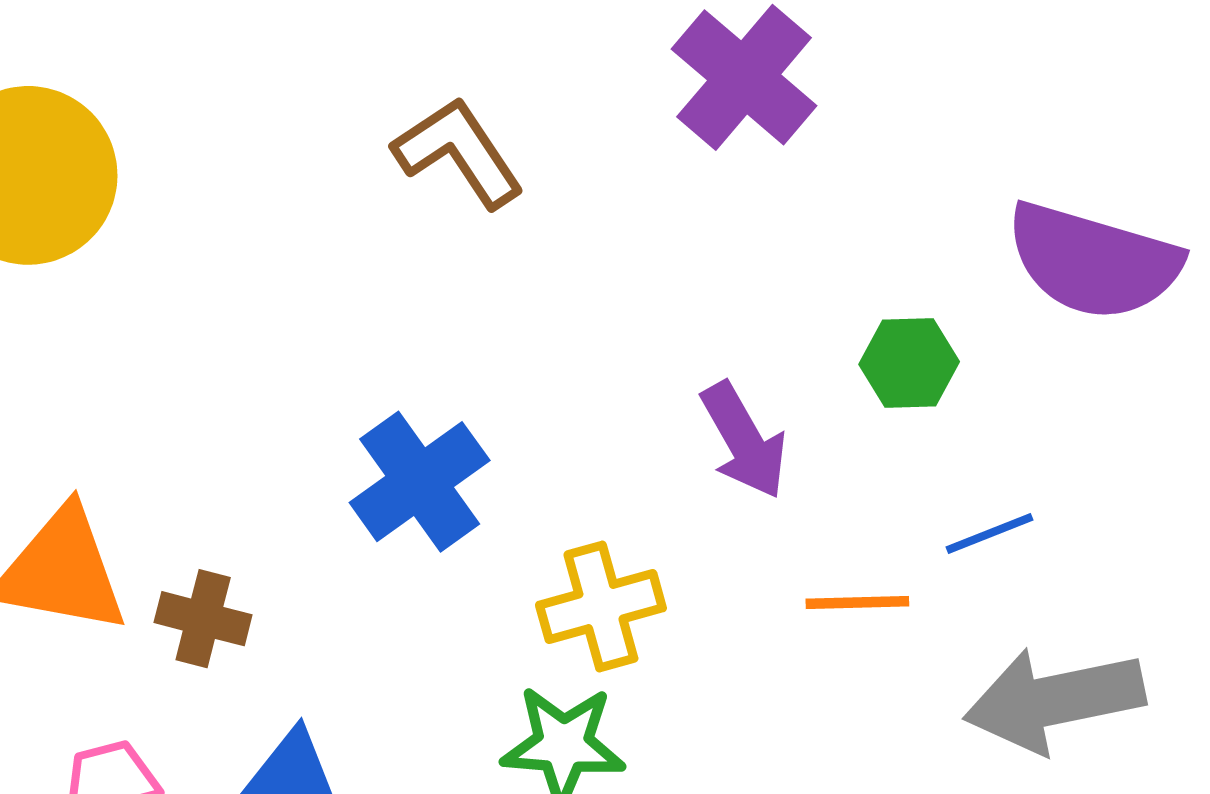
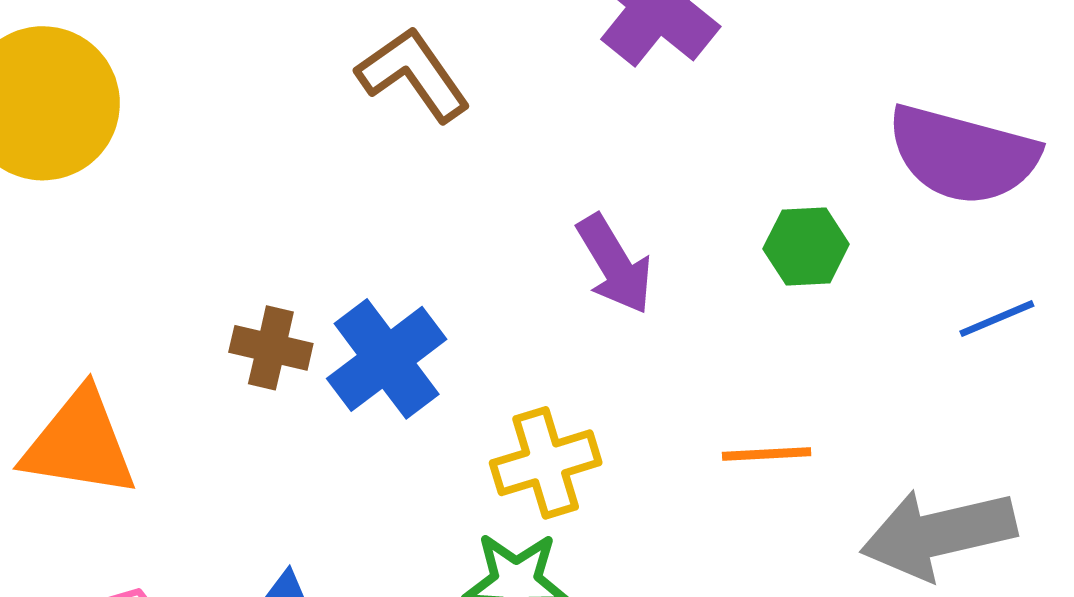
purple arrow: (744, 440) -> (615, 264), moved
blue line: (989, 533) -> (997, 319), moved
brown cross: (203, 619) -> (271, 348), moved

